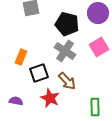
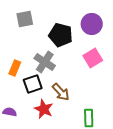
gray cross: (65, 51) -> (45, 62), moved

